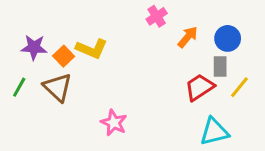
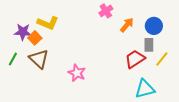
yellow L-shape: (92, 49) -> (48, 23), moved
orange square: (64, 56) -> (35, 38), moved
pink star: (114, 123) -> (77, 73), moved

